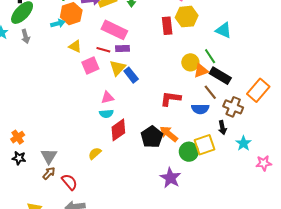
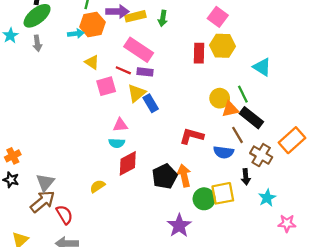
orange arrow: (169, 134) -> (184, 176), turned 30
brown arrow: (49, 173) -> (43, 202), size x1.6

